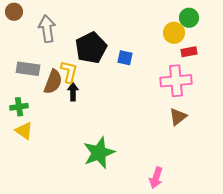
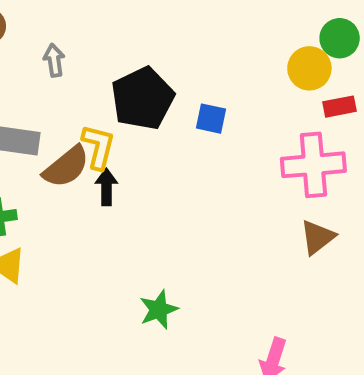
gray arrow: (47, 29) -> (54, 60), size x0.6
brown semicircle: (53, 82) -> (66, 167), turned 30
green star: (99, 153) -> (159, 310), size x0.6

